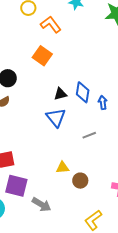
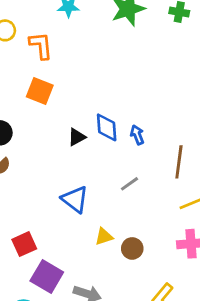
orange L-shape: (51, 24) -> (41, 46), turned 45
blue triangle: (56, 118) -> (75, 199), moved
purple square: (16, 186) -> (47, 277), turned 30

